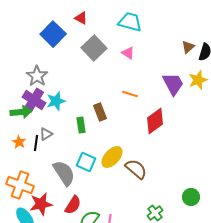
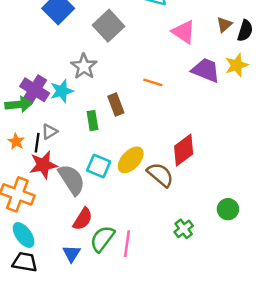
pink triangle: (128, 53) -> (184, 32), moved, size x1.5
gray star: (37, 76) -> (84, 66), moved
purple trapezoid: (173, 84) -> (206, 70), turned -40
red diamond: (155, 121) -> (184, 150), moved
red star: (41, 204) -> (43, 165), moved

